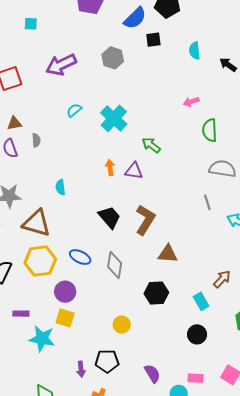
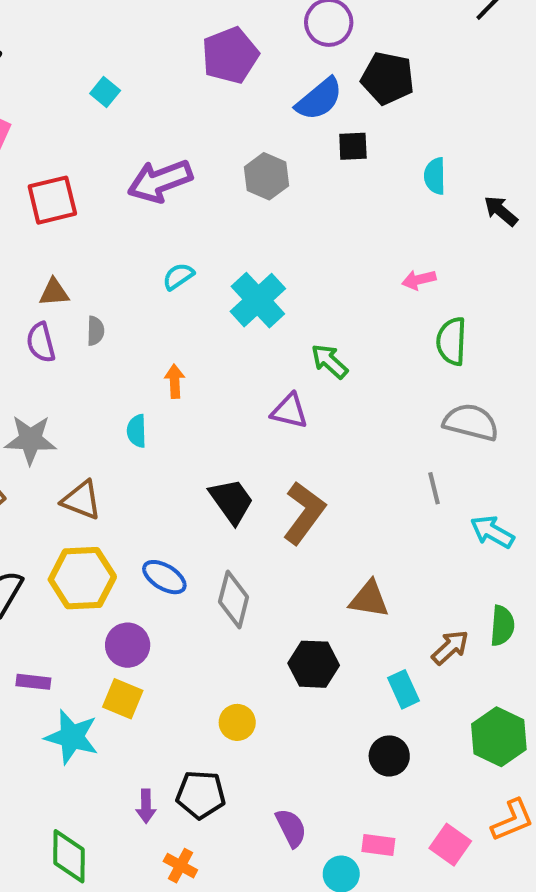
cyan square: (31, 24) -> (105, 92), turned 32
orange arrow: (110, 168) -> (175, 381), moved
brown triangle: (37, 223) -> (81, 500), size x0.7
brown triangle: (168, 254) -> (369, 599), moved

